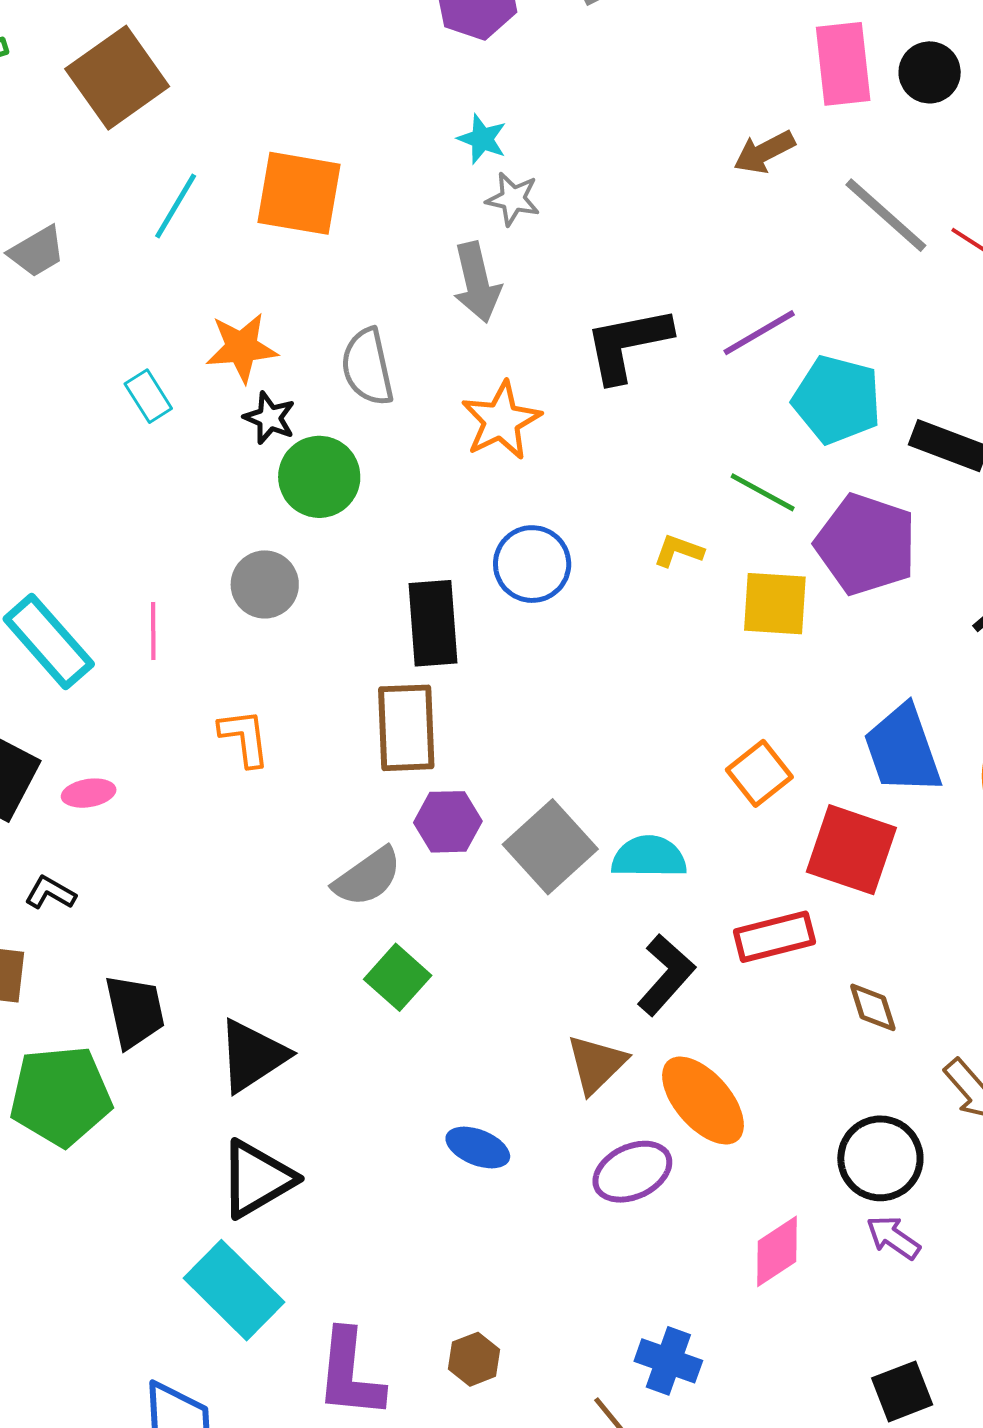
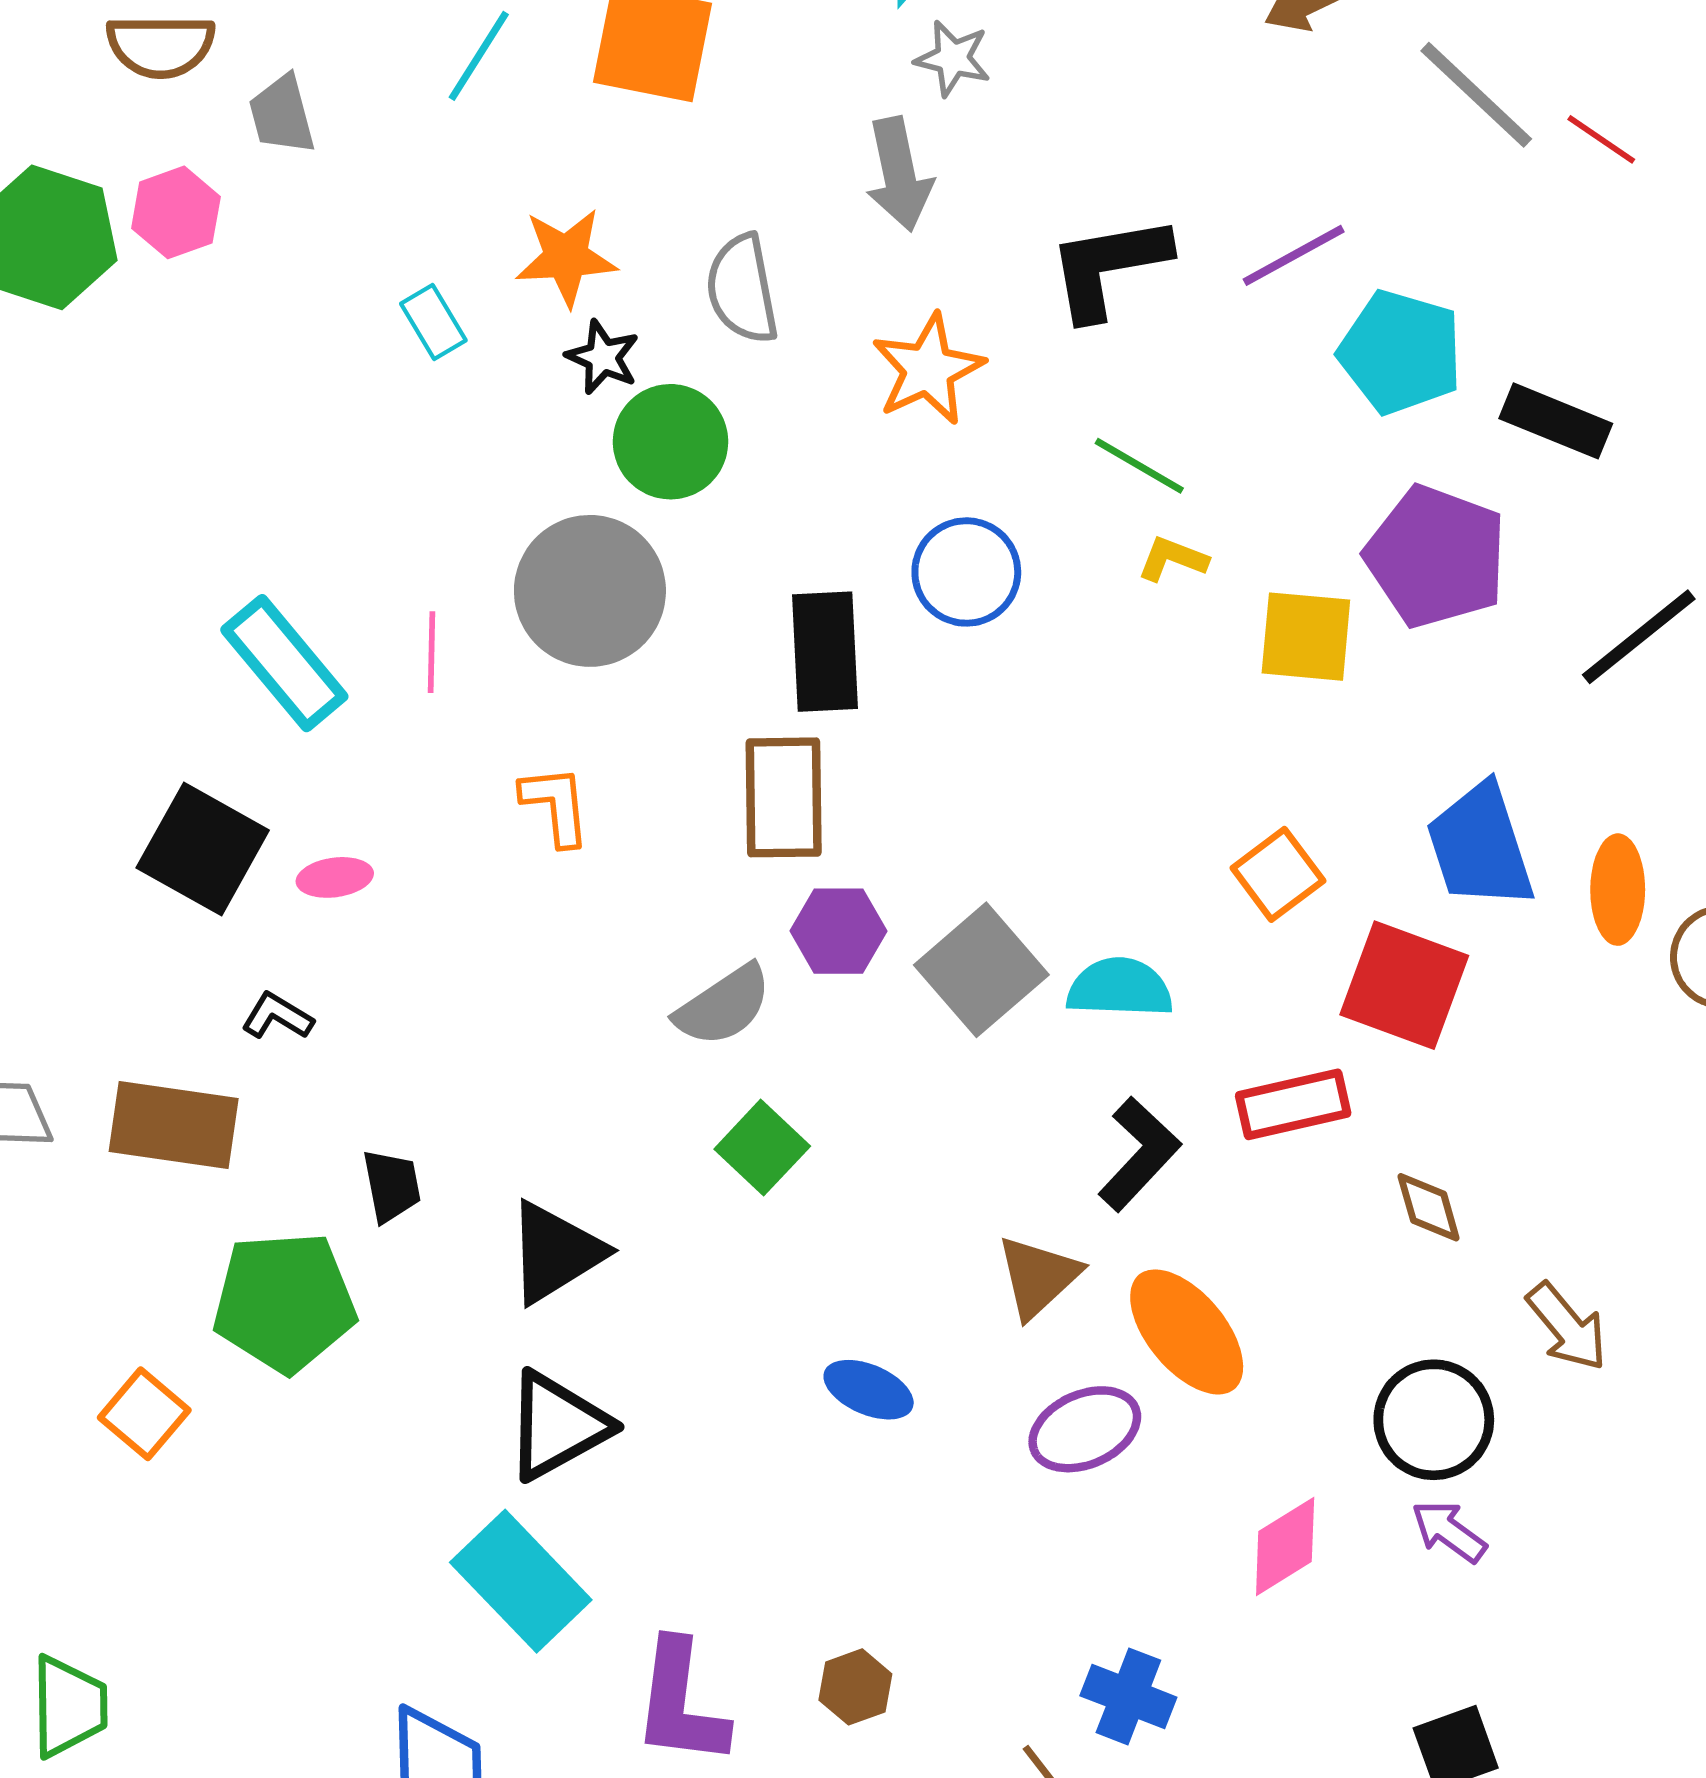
gray trapezoid: (37, 251) -> (282, 115), turned 104
green line: (763, 492) -> (1139, 466), moved
gray circle: (265, 584) -> (590, 591), size x1.6
black trapezoid: (135, 1011) -> (392, 1186), size x0.7

